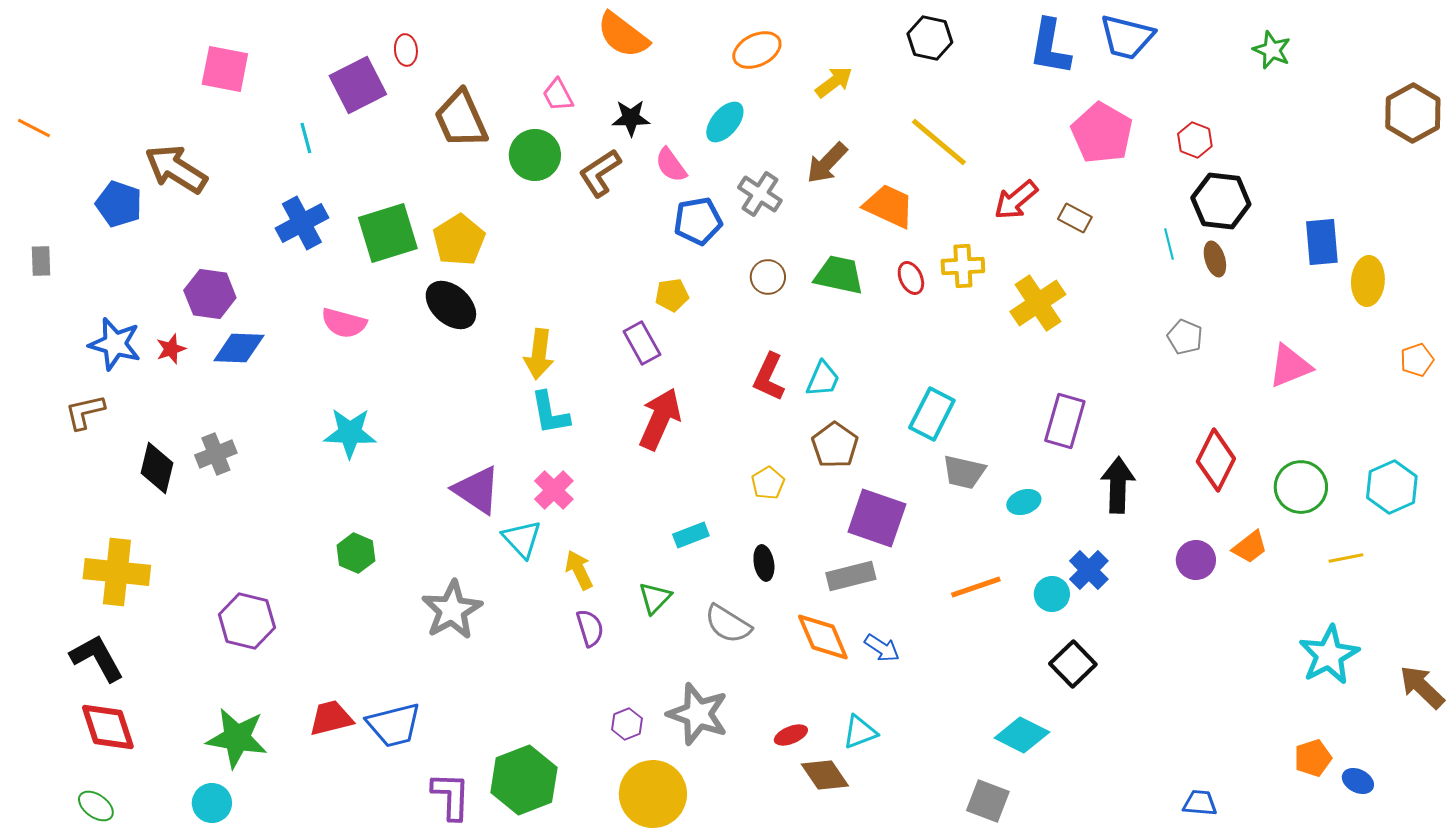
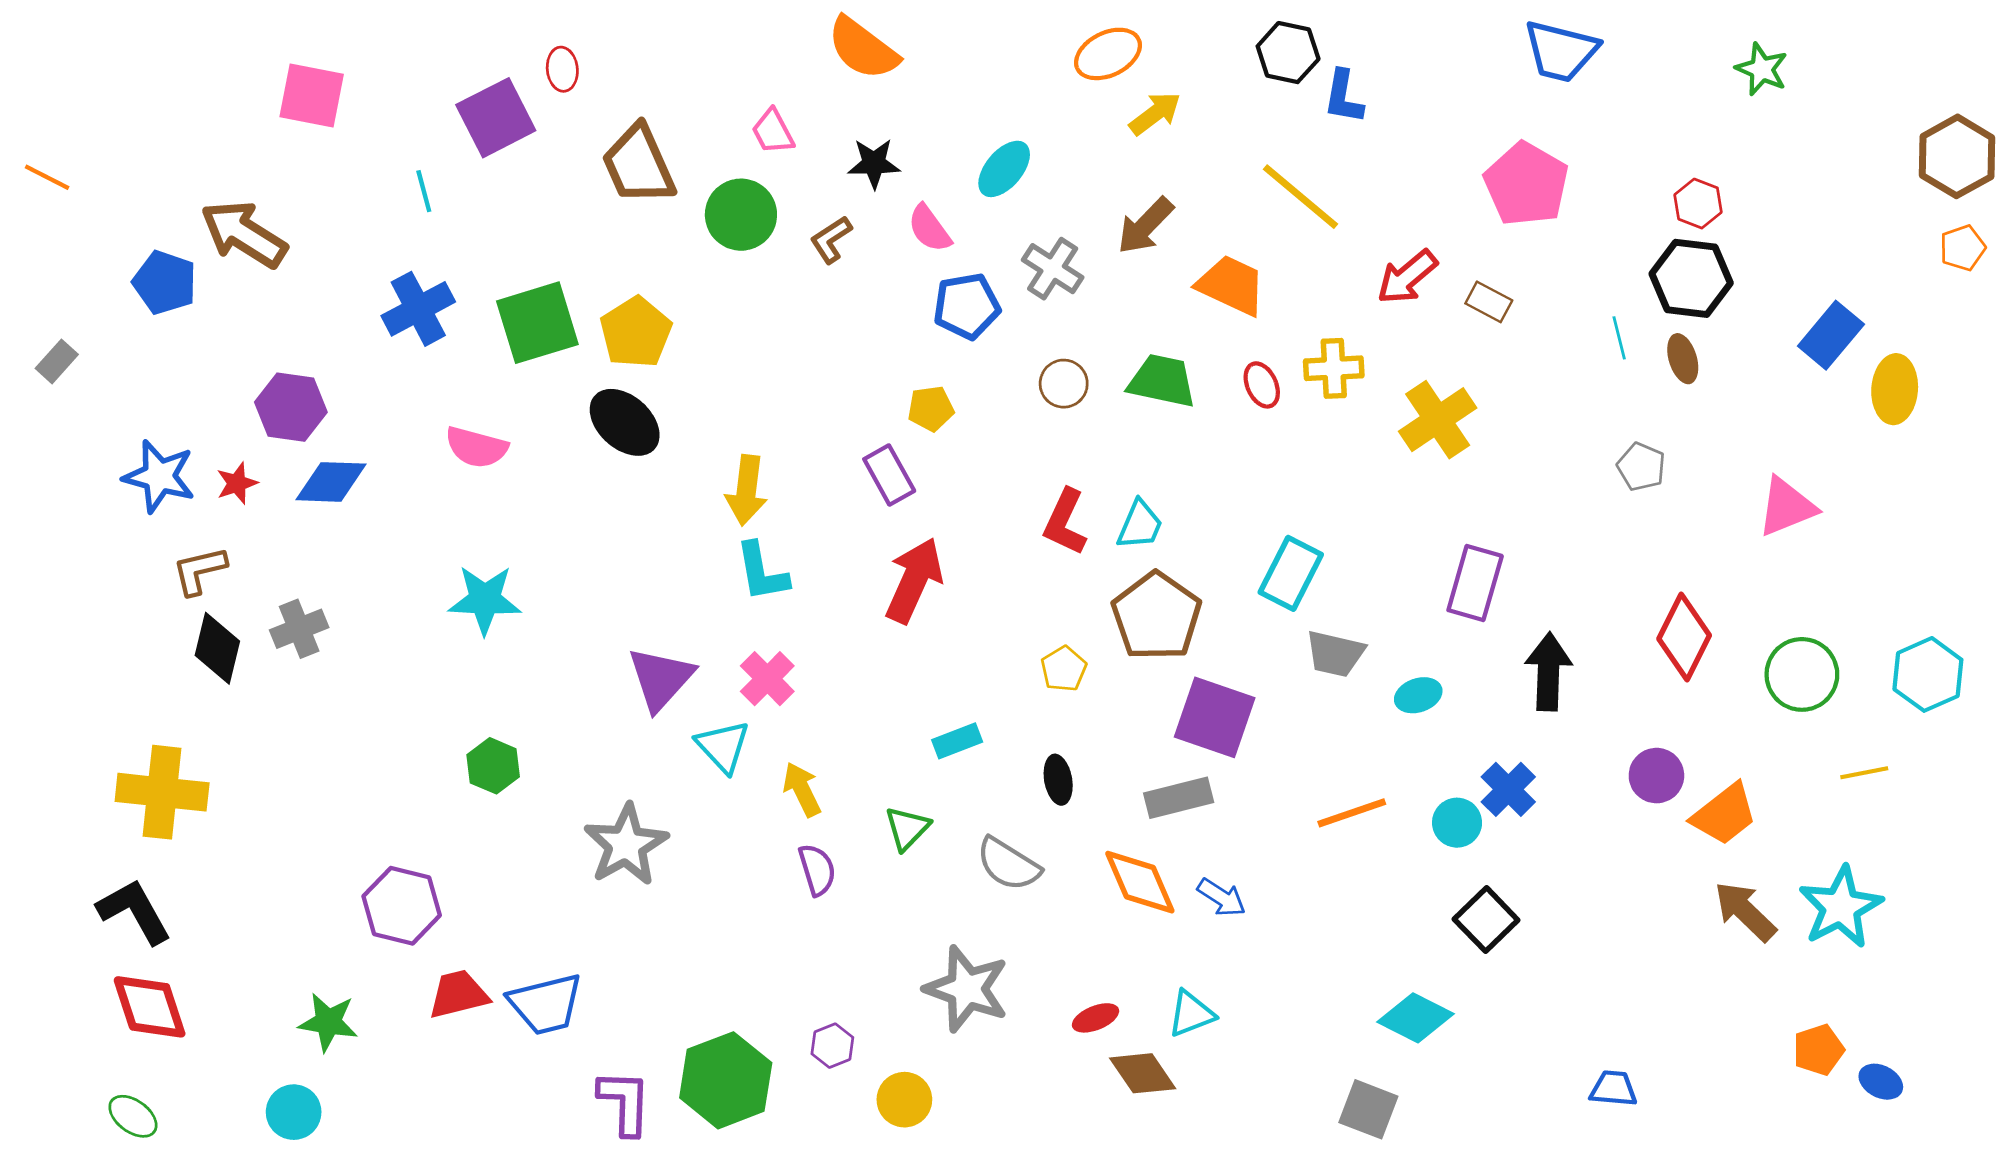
blue L-shape: (1050, 47) -> (1343, 97), moved, size x0.7
orange ellipse: (757, 50) -> (1108, 54), moved
red hexagon: (1195, 140) -> (1698, 204), moved
brown L-shape: (600, 173) -> (831, 240), size x0.7
blue rectangle: (1322, 242) -> (1831, 335), turned 45
gray rectangle: (41, 261) -> (57, 361), turned 44
orange pentagon: (1417, 360) -> (1963, 248), moved
brown L-shape: (85, 412) -> (199, 571), moved
brown pentagon: (835, 445) -> (1156, 616), size x1.4
purple triangle: (477, 490) -> (661, 679), turned 38
orange trapezoid: (1250, 547) -> (1724, 814), moved, size x1.4
purple hexagon: (247, 621) -> (402, 906), moved
brown arrow: (1422, 687) -> (1745, 911), moved
purple hexagon: (627, 724) -> (832, 1046), moved
green star: (237, 738) -> (328, 1022), size x0.7
yellow circle: (653, 794) -> (904, 1100), size x0.6
blue trapezoid: (1200, 803) -> (1614, 1089), moved

